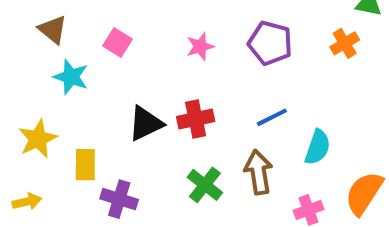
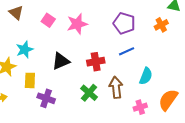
pink star: (200, 46) -> (77, 24), moved, size x1.5
cyan star: (71, 77) -> (25, 50), moved, turned 30
blue line: (272, 117) -> (127, 51), moved
red cross: (196, 119) -> (96, 62), moved

